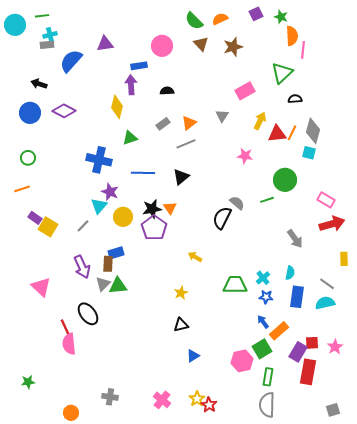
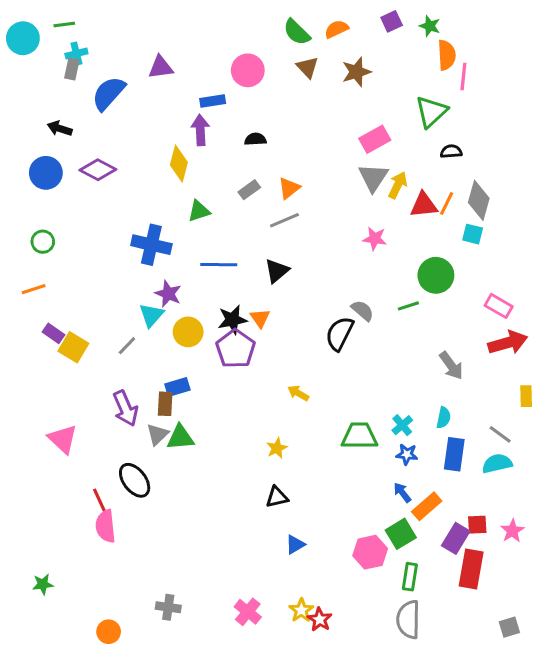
gray rectangle: (47, 45) -> (72, 69), turned -72
gray triangle: (222, 116) -> (373, 177), moved, size x1.5

